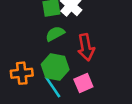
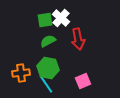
red arrow: (86, 47) -> (78, 39), moved
pink square: (83, 83) -> (83, 81), moved

